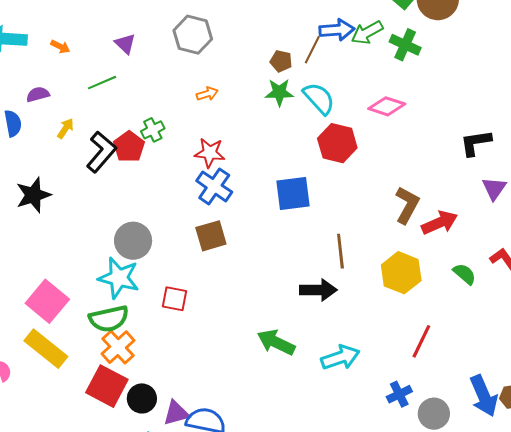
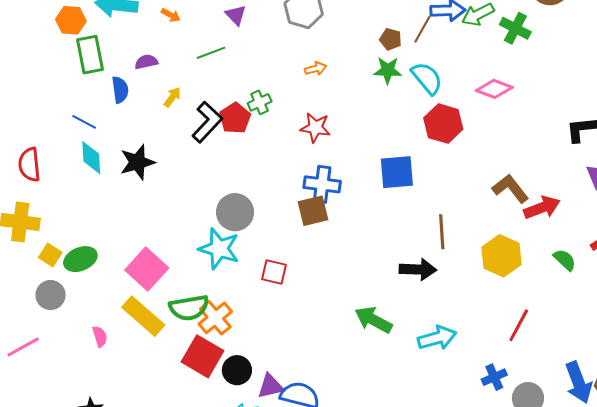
blue cross: (214, 186) -> (322, 184), moved, turned -30
brown L-shape: (407, 205) -> (510, 189), turned -69
green semicircle: (109, 319) -> (189, 308), moved

